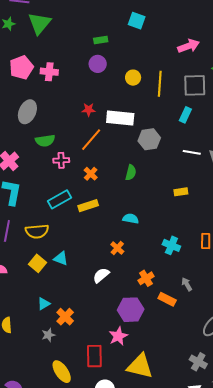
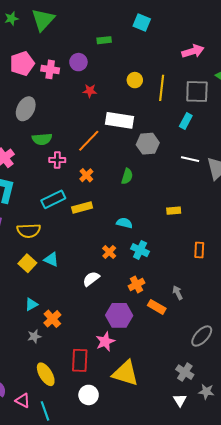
purple circle: (98, 64) -> (78, 62), moved
red star: (89, 110) -> (90, 91), moved
yellow rectangle: (181, 192) -> (174, 211), moved
cyan cross: (171, 245) -> (140, 250), moved

